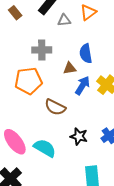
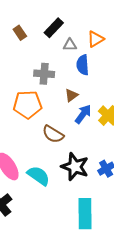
blue semicircle: (86, 53) -> (83, 65), moved
brown triangle: (70, 68) -> (71, 95), turned -32
black star: (79, 136) -> (75, 167), size x1.5

